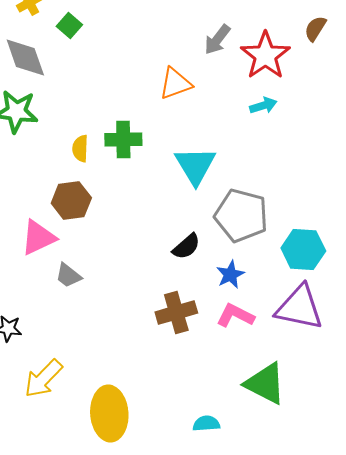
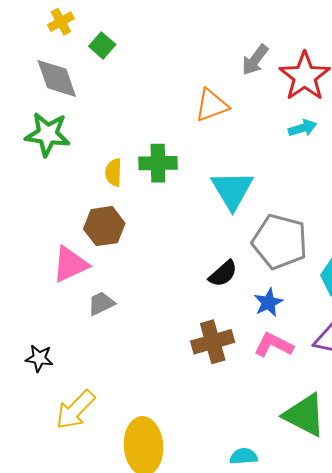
gray trapezoid: (68, 276) -> (101, 304), turned 116

